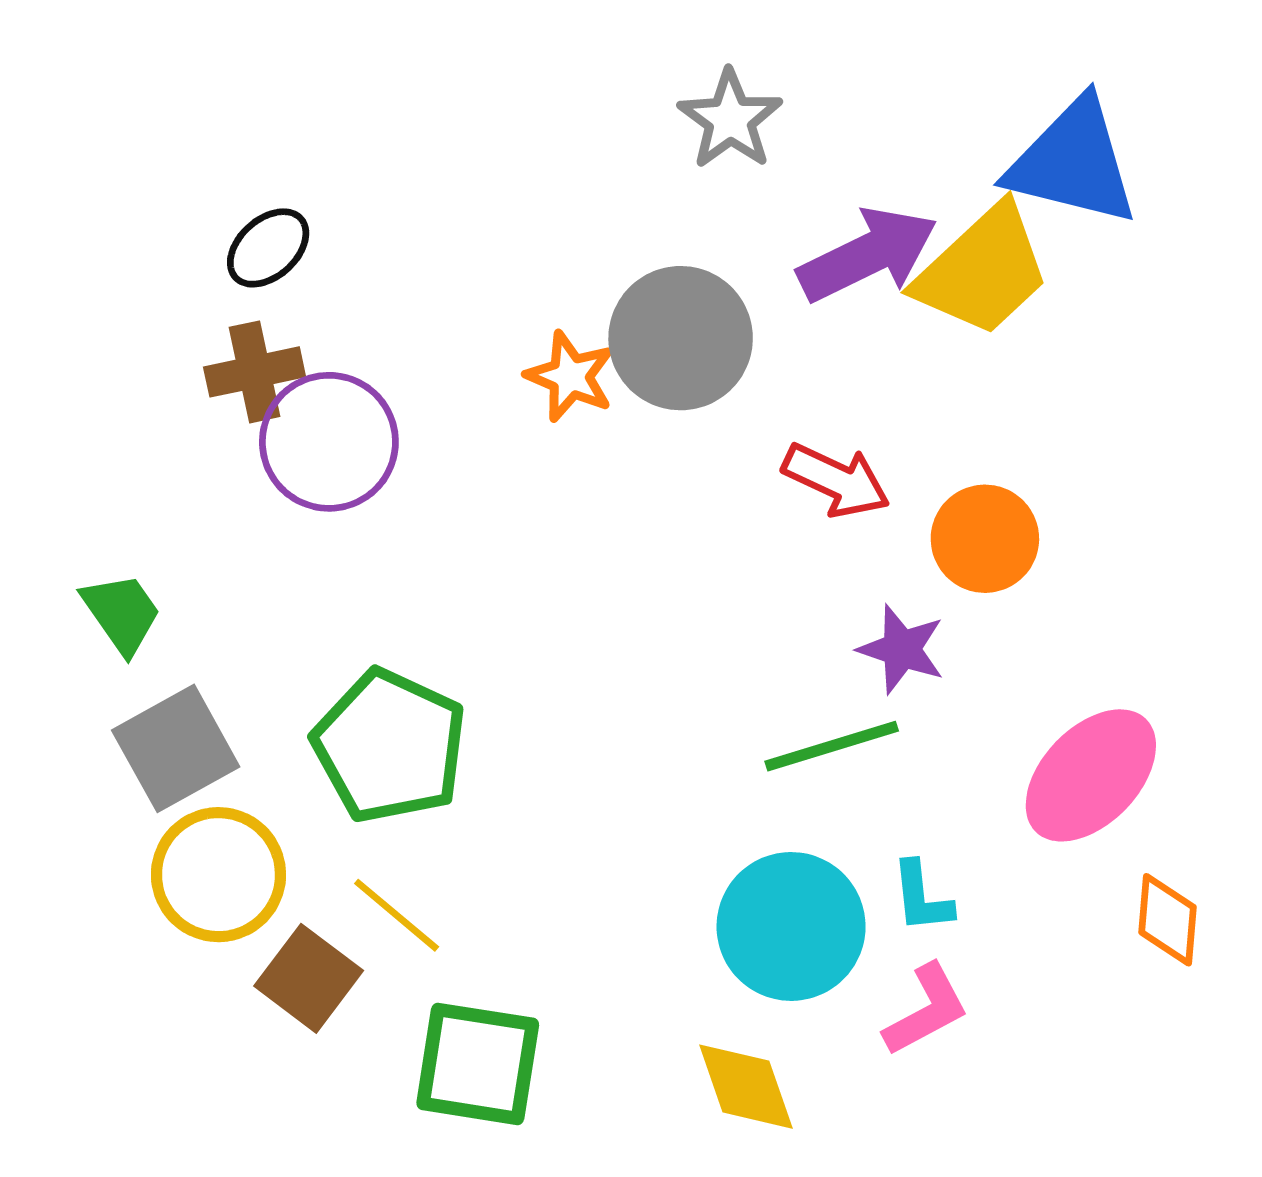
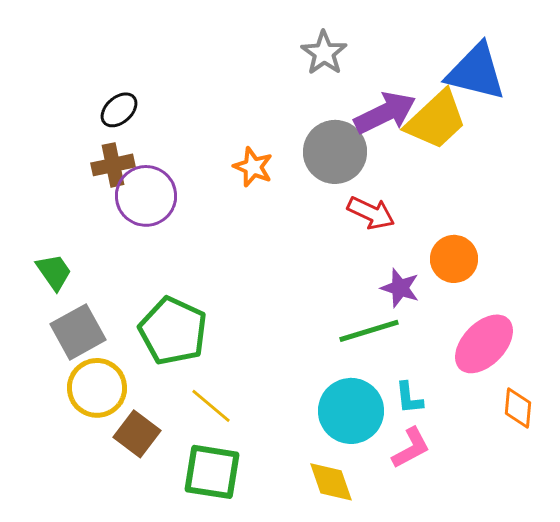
gray circle: (681, 338) -> (335, 152), moved
orange circle: (985, 539) -> (454, 259), moved
yellow line: (397, 915) -> (211, 406), moved

